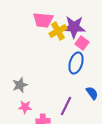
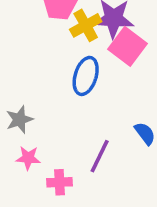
pink square: (82, 43) -> (127, 46), size x1.5
blue ellipse: (76, 63) -> (86, 76), moved

